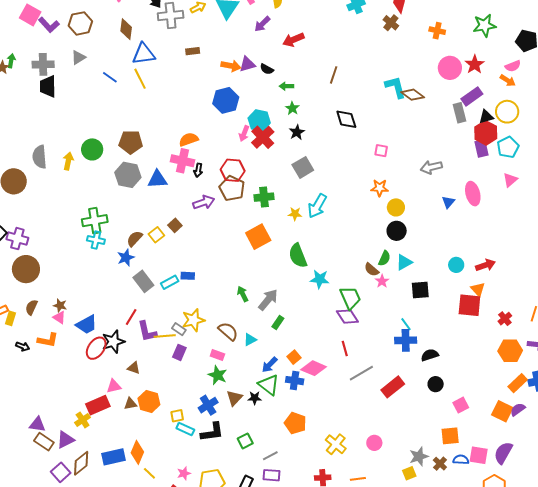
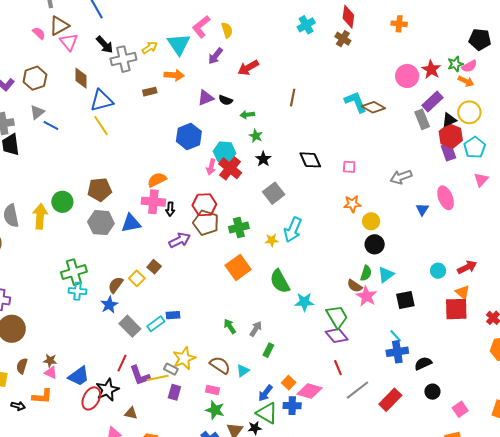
green star: (484, 25) -> (455, 64), moved, size x0.7
orange cross: (437, 31) -> (399, 24), moved
orange arrow: (231, 66) -> (174, 75), moved
blue line: (110, 77) -> (51, 126), moved
black diamond: (346, 119) -> (310, 160), moved
yellow arrow: (68, 161) -> (40, 216), size x1.4
pink star: (382, 281) -> (366, 296), size x1.5
gray arrow: (268, 300) -> (256, 329), size x0.7

